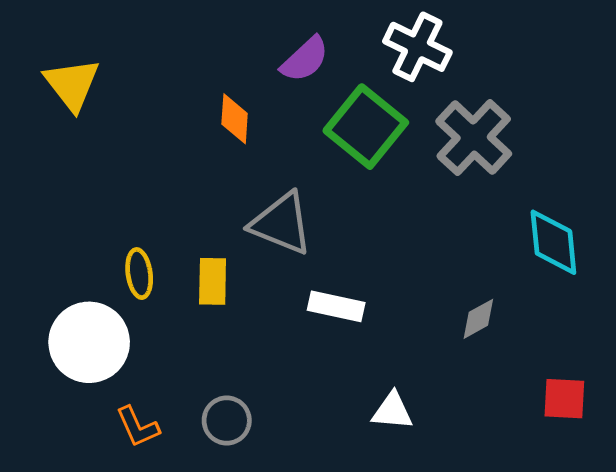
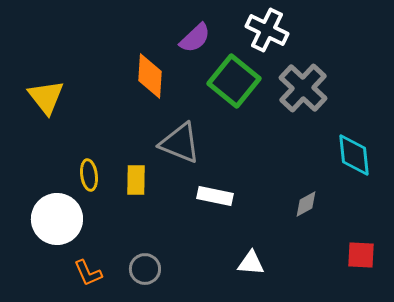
yellow triangle: (72, 84) -> (46, 97), moved
orange diamond: (235, 119) -> (150, 76), size x1.4

